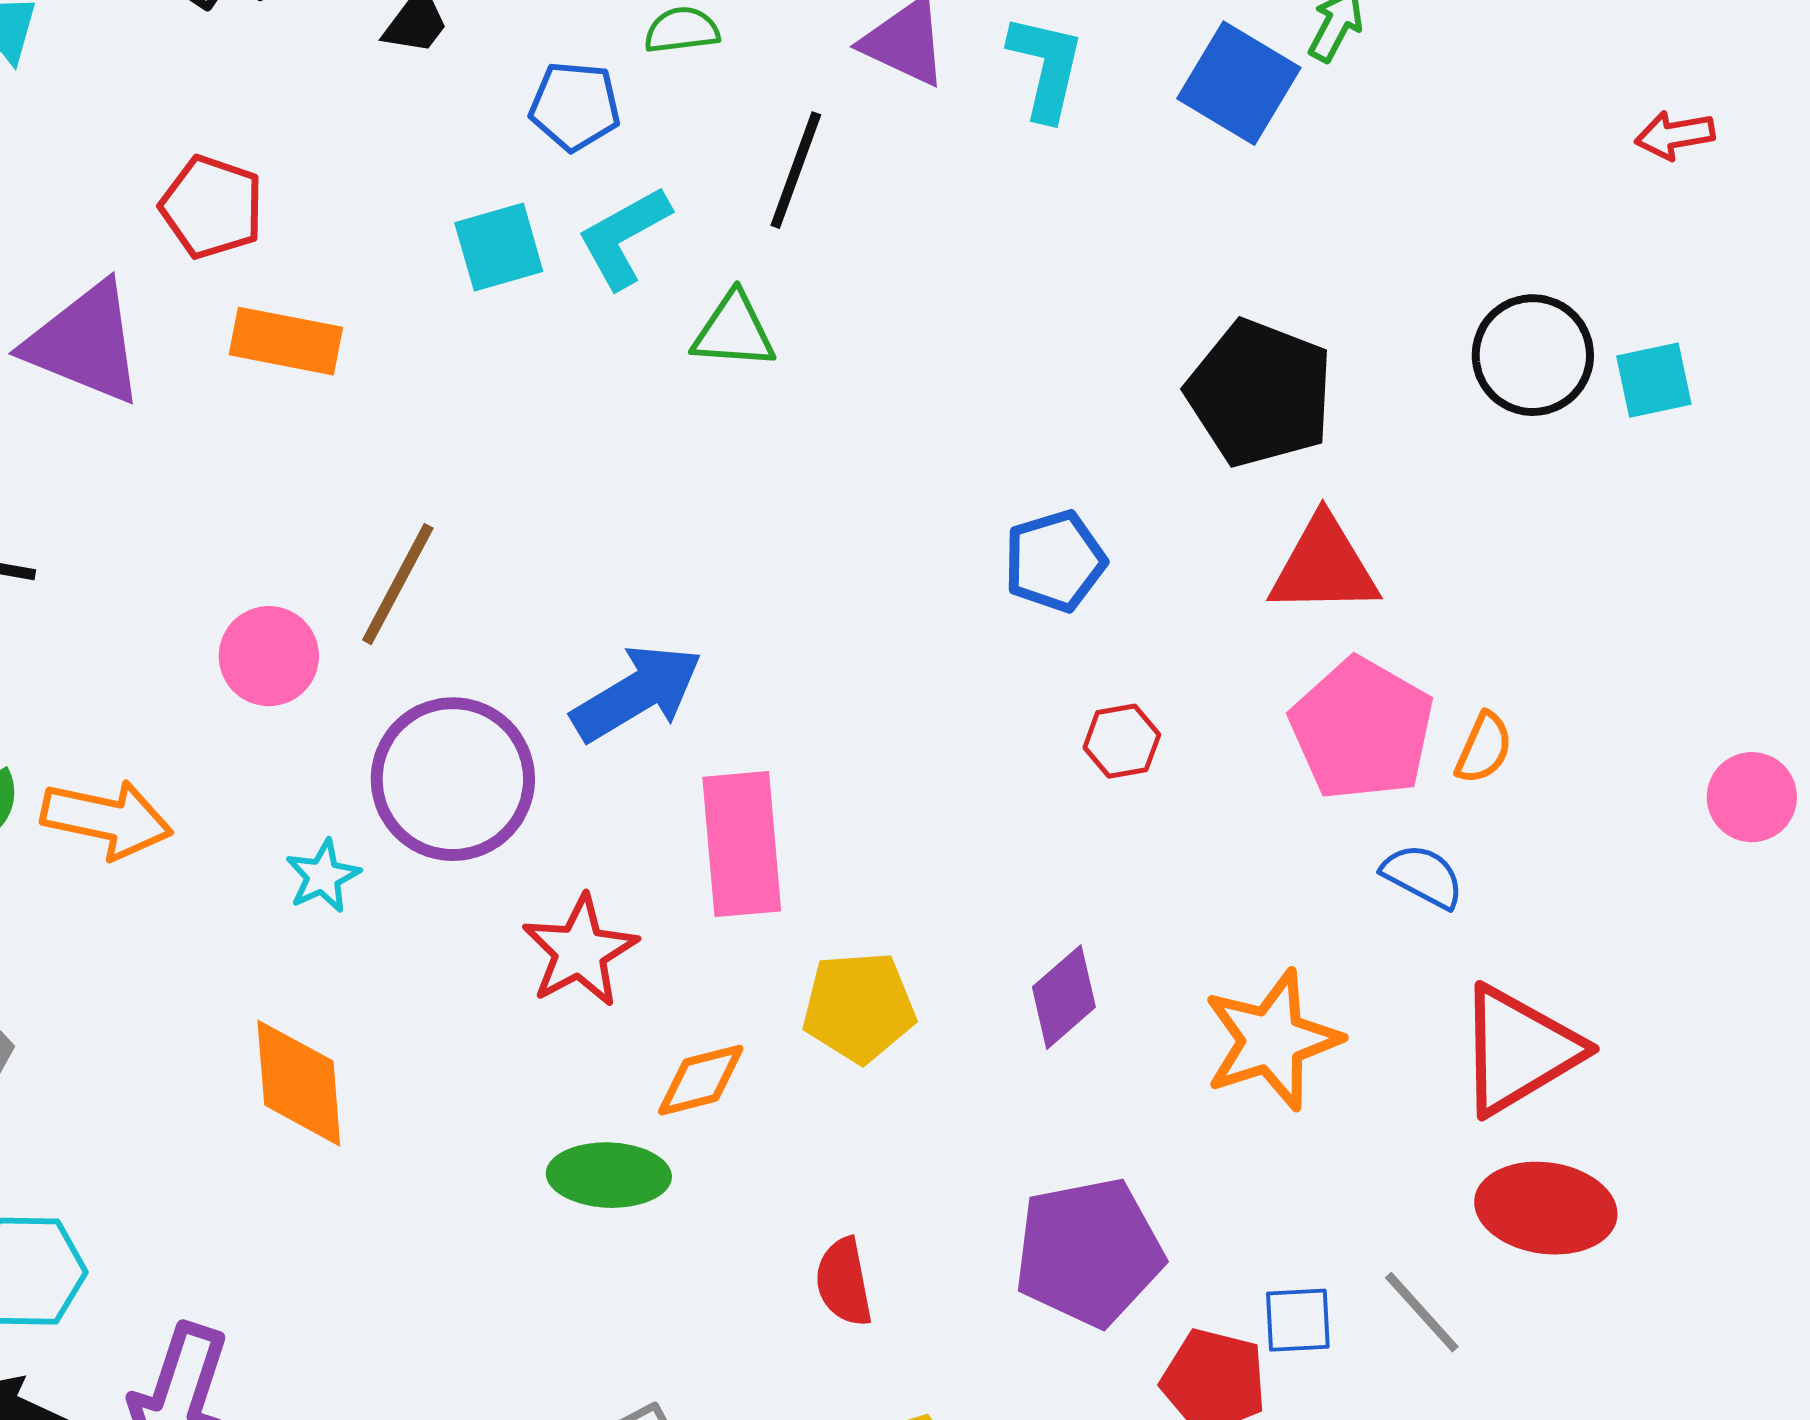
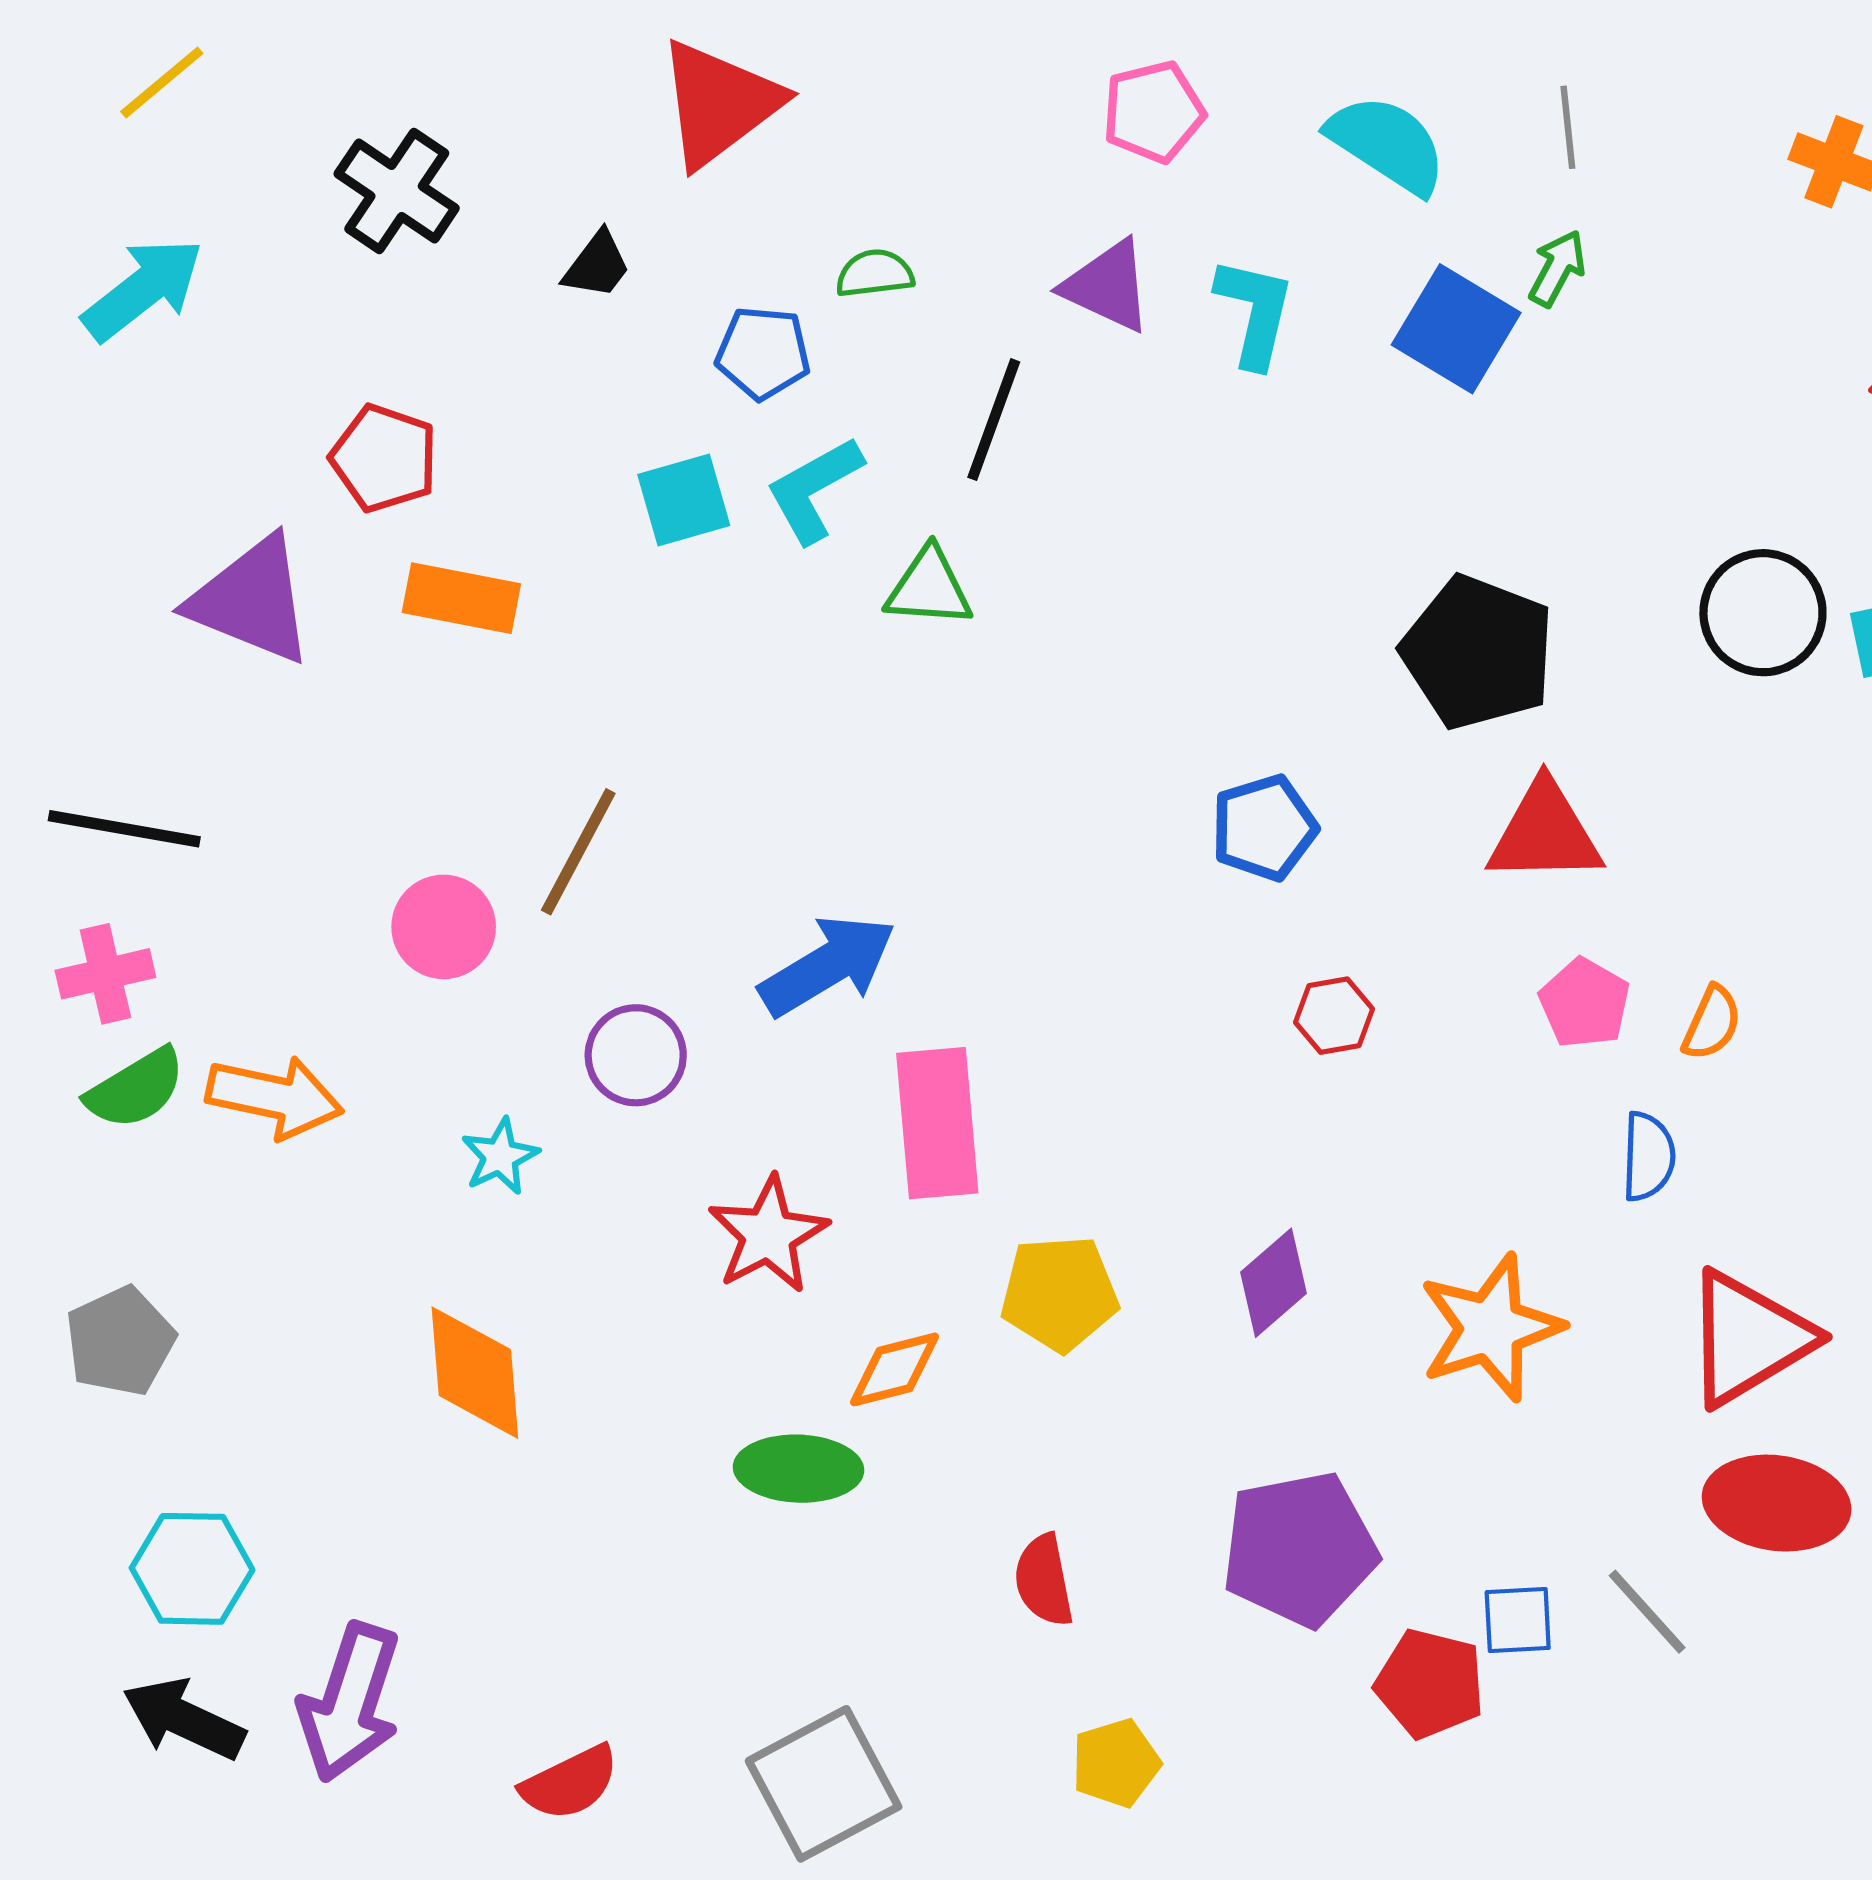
pink pentagon: (1362, 729) -> (1584, 1003), size x0.6
purple circle: (453, 779) -> (636, 1055), size x0.6
blue semicircle: (1423, 876) -> (1648, 1157), turned 64

